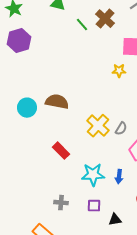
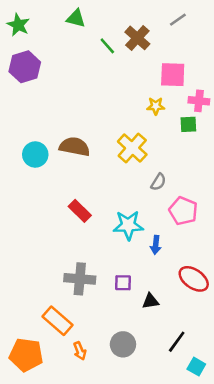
yellow cross: (98, 126) -> (132, 148), moved
cyan star: (93, 175) -> (128, 225), moved
gray cross: (61, 203) -> (80, 279), size x1.6

